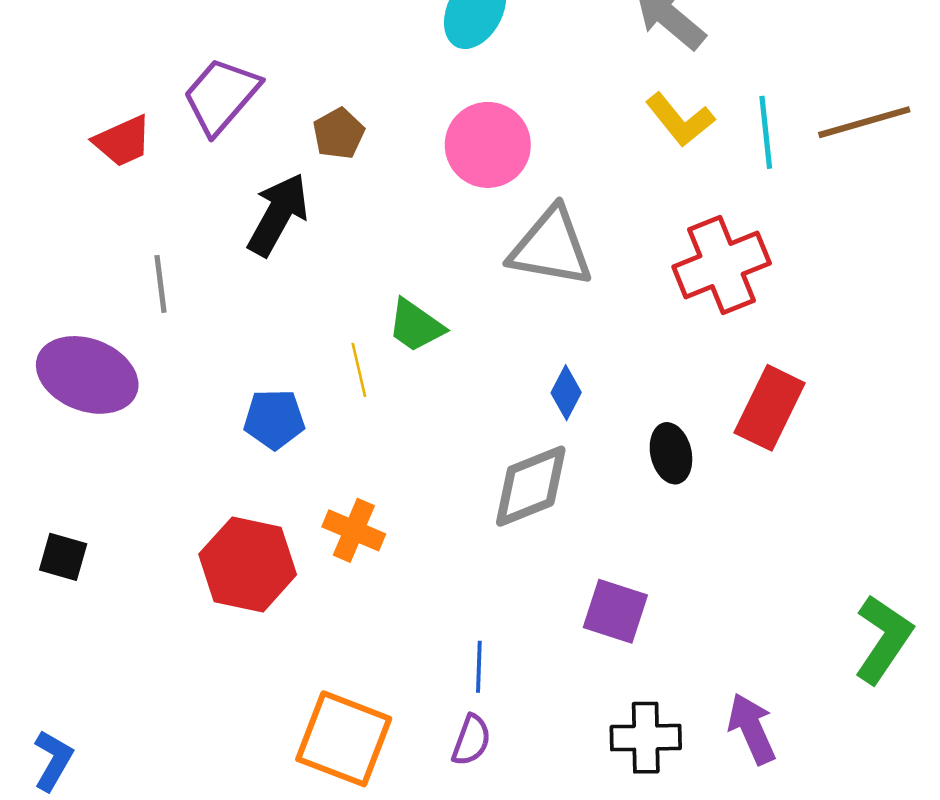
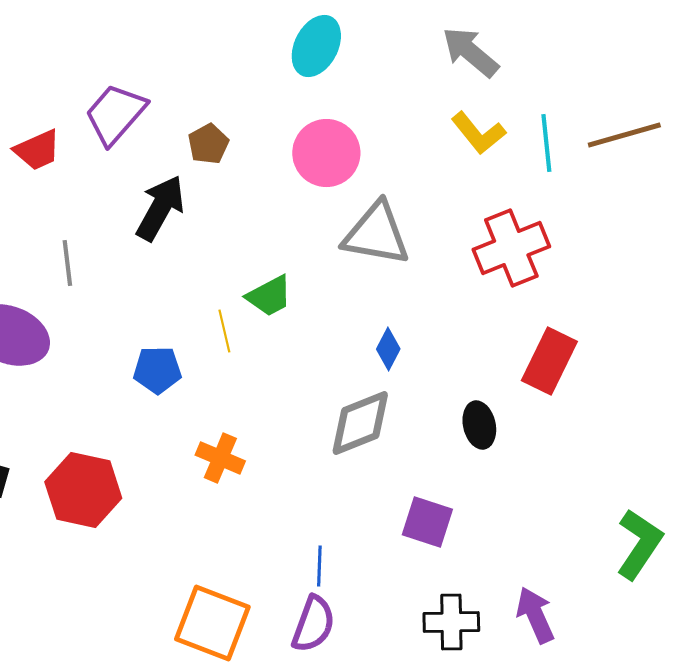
green trapezoid: (416, 326) -> (269, 296), turned -63
black ellipse: (671, 453) -> (479, 425), moved
red hexagon: (248, 564) -> (83, 490), moved
purple semicircle: (471, 740) -> (313, 624), size x1.4

